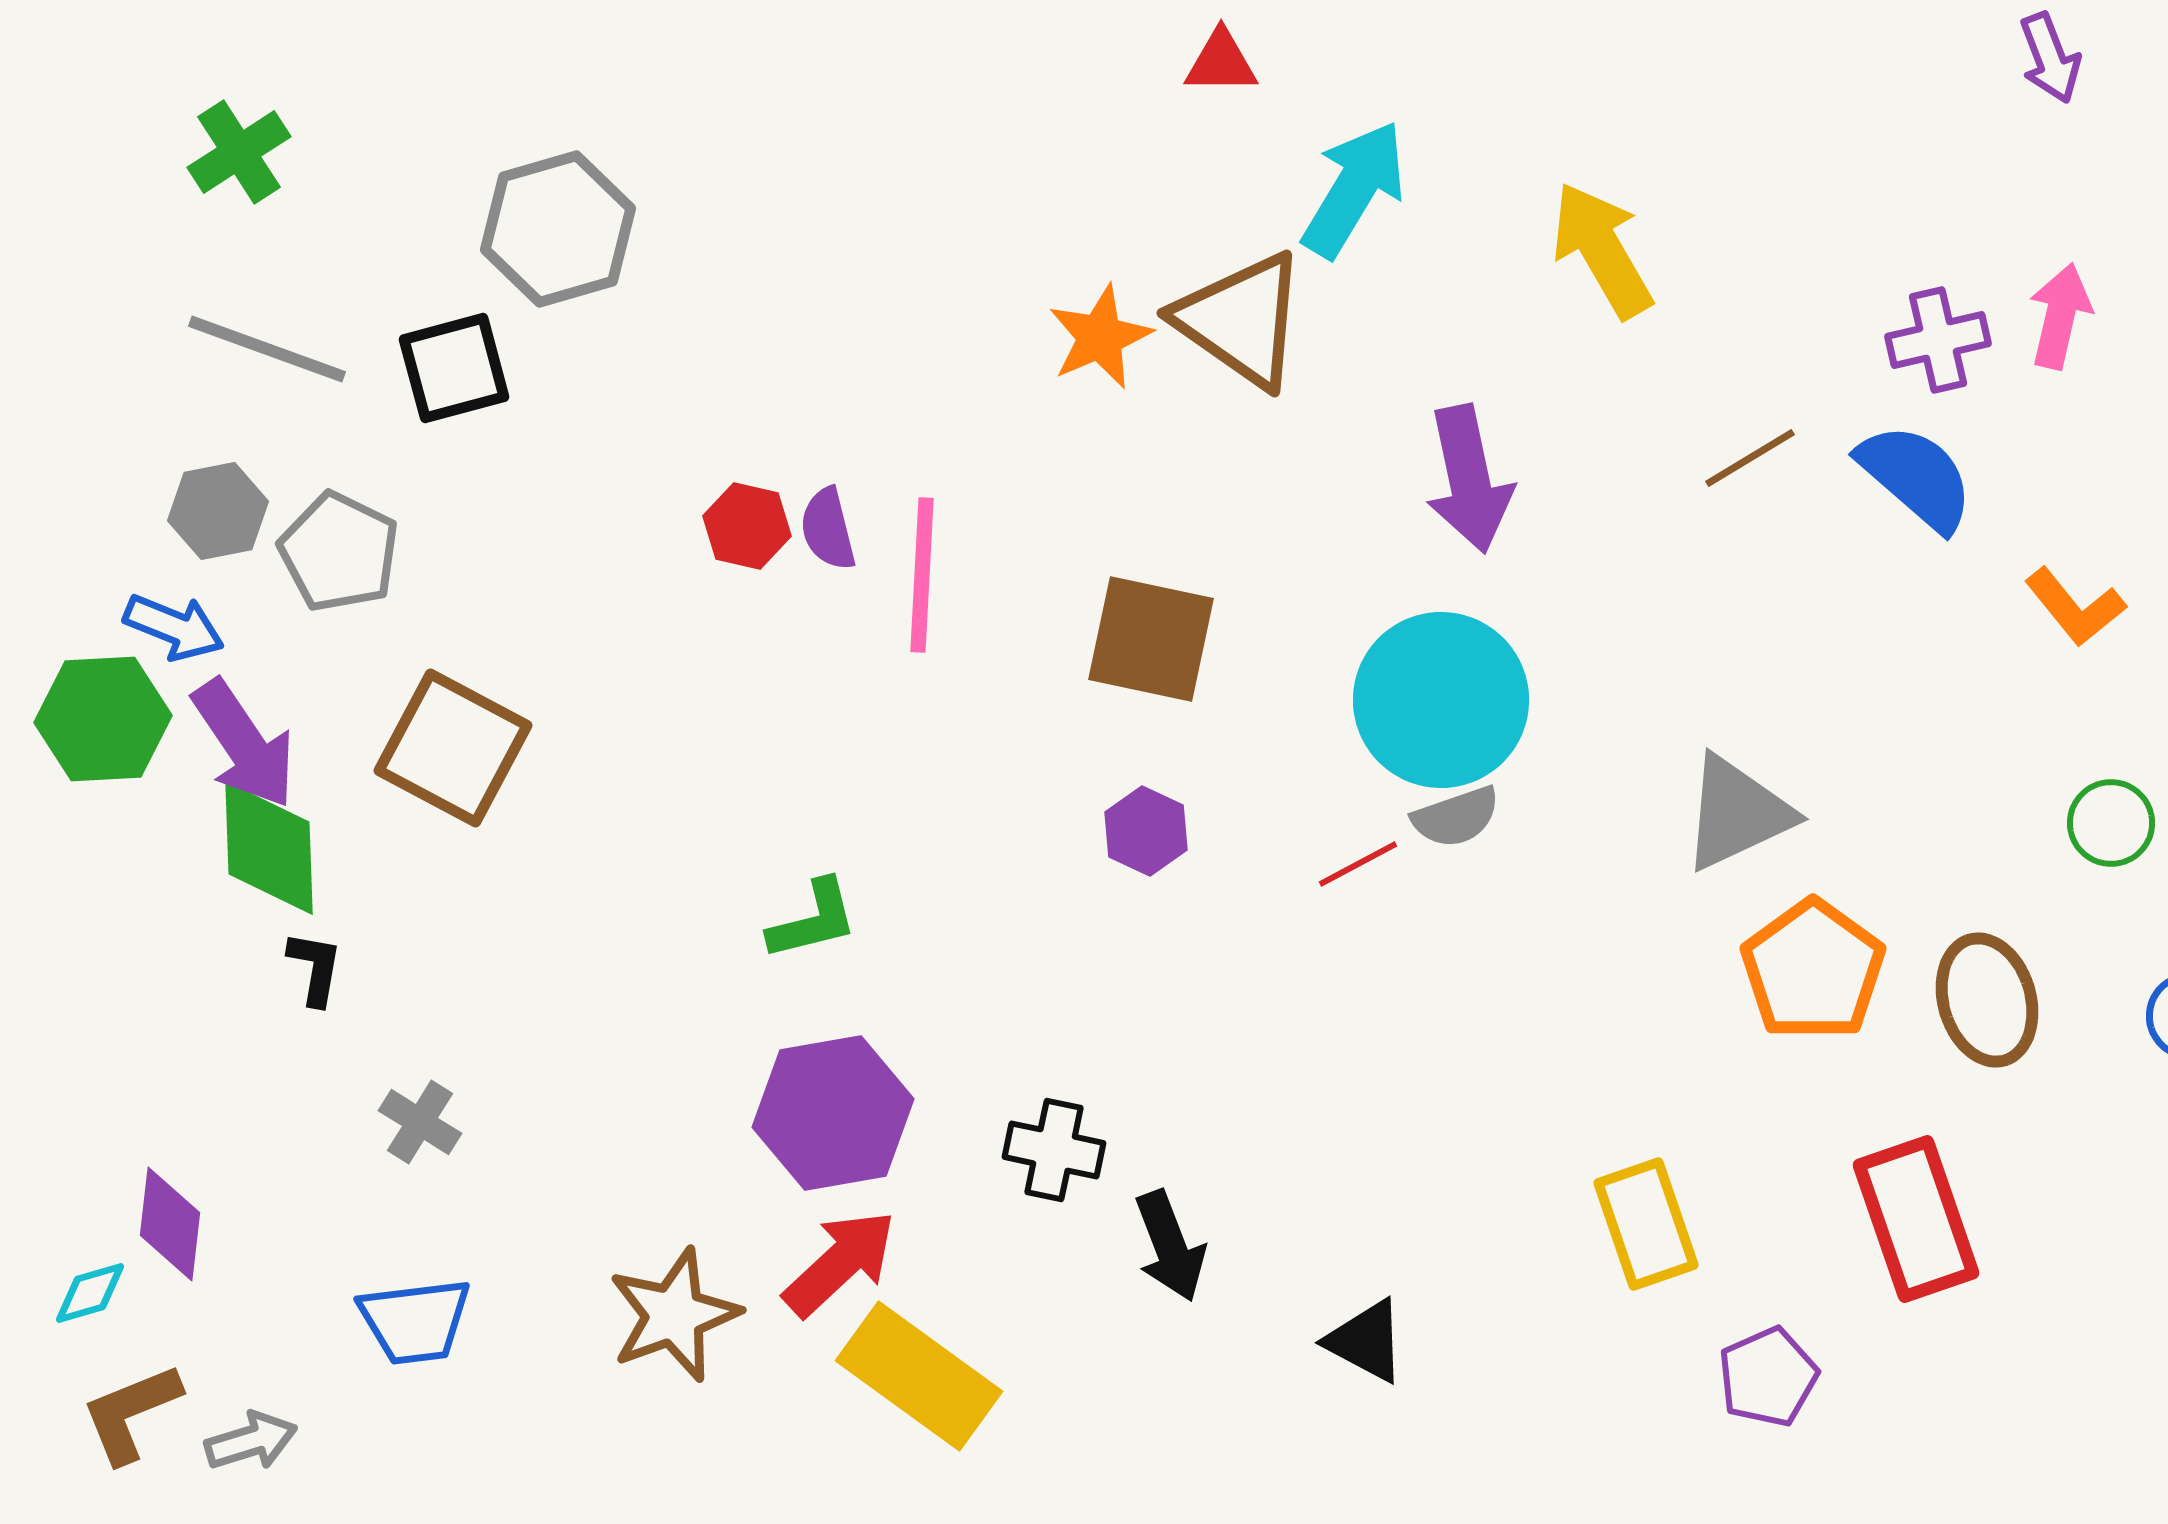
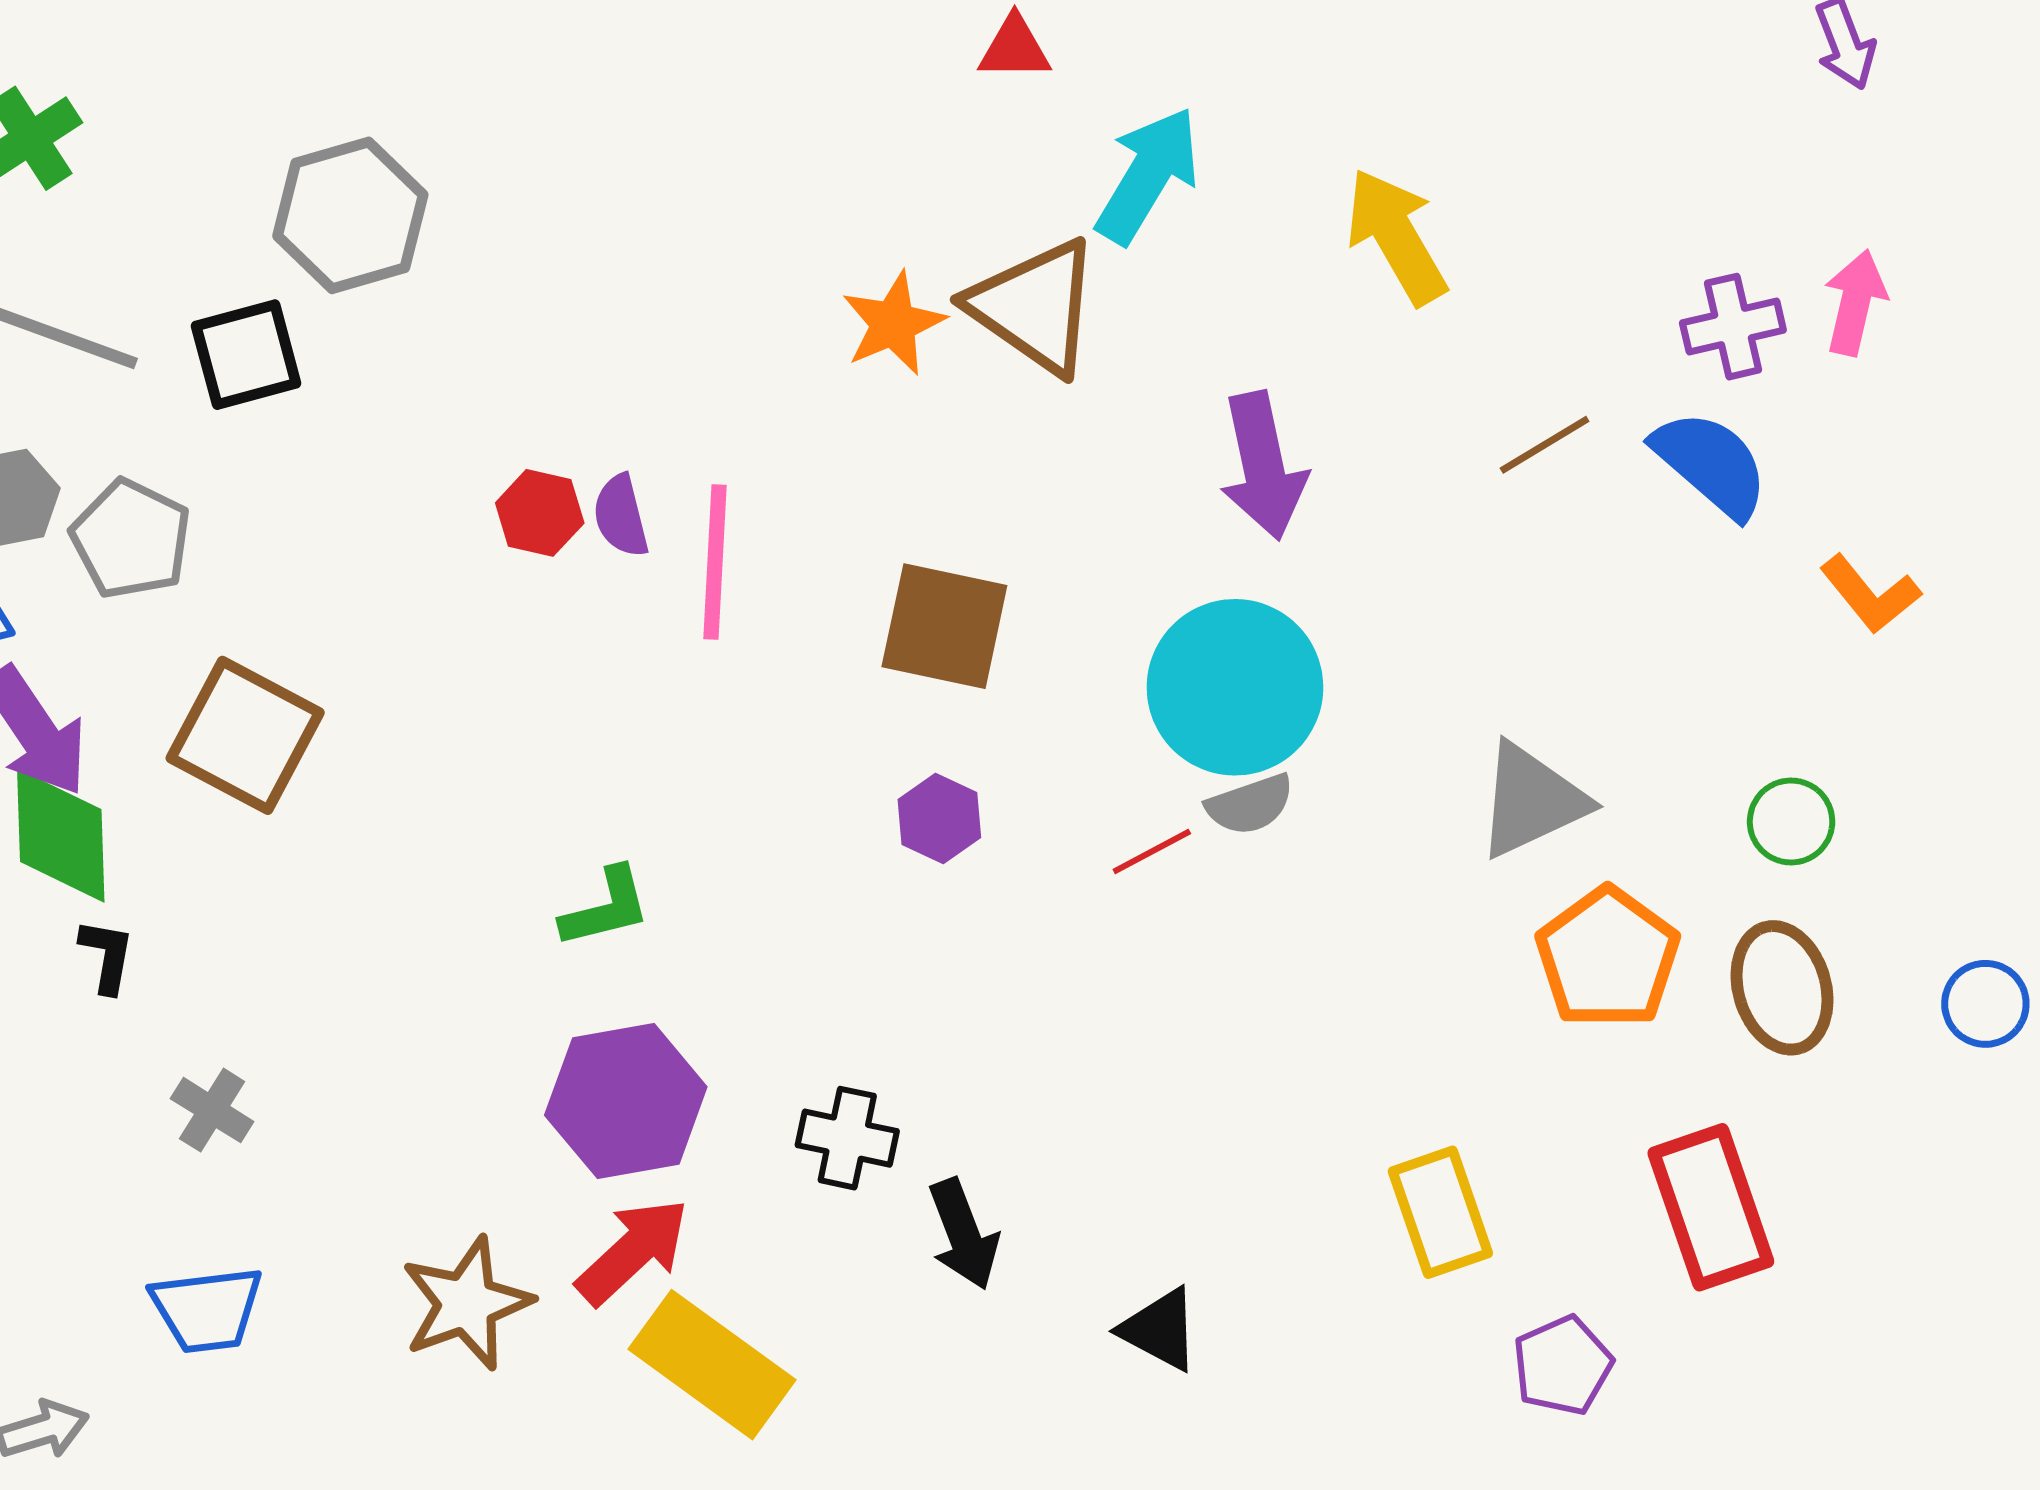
green circle: (2111, 823) -> (1791, 822), moved

